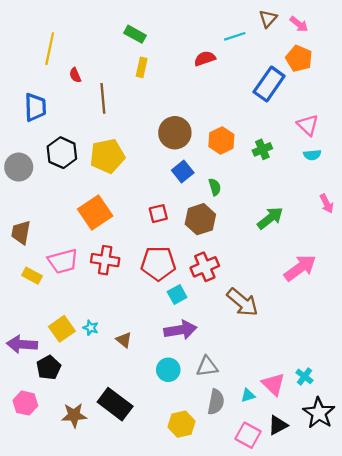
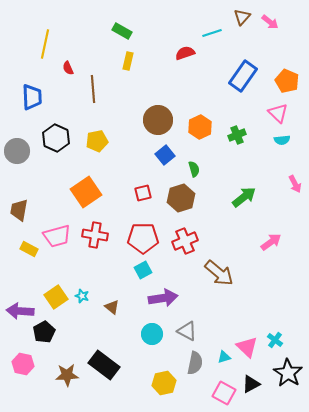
orange pentagon: (299, 59) -> (287, 81), moved
yellow pentagon: (107, 156) -> (97, 141), size x0.7
pink arrow: (300, 268) -> (271, 242), size x0.7
cyan square: (177, 294) -> (143, 270), moved
gray triangle: (207, 366) -> (187, 331), turned 35

